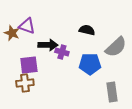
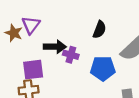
purple triangle: (27, 26) -> (31, 25), turned 48
black semicircle: (87, 30) -> (99, 30), turned 98

